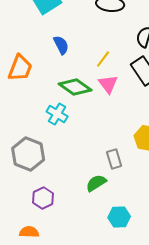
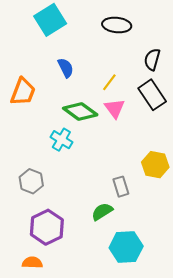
gray hexagon: (28, 154) -> (31, 181), size x0.7
purple hexagon: (43, 198) -> (47, 227), size x1.5
cyan hexagon: (119, 217) -> (126, 247), size x1.4

